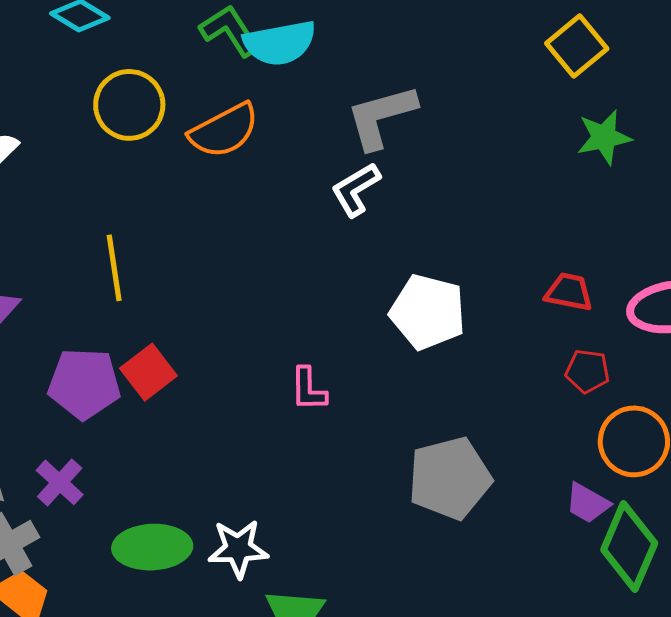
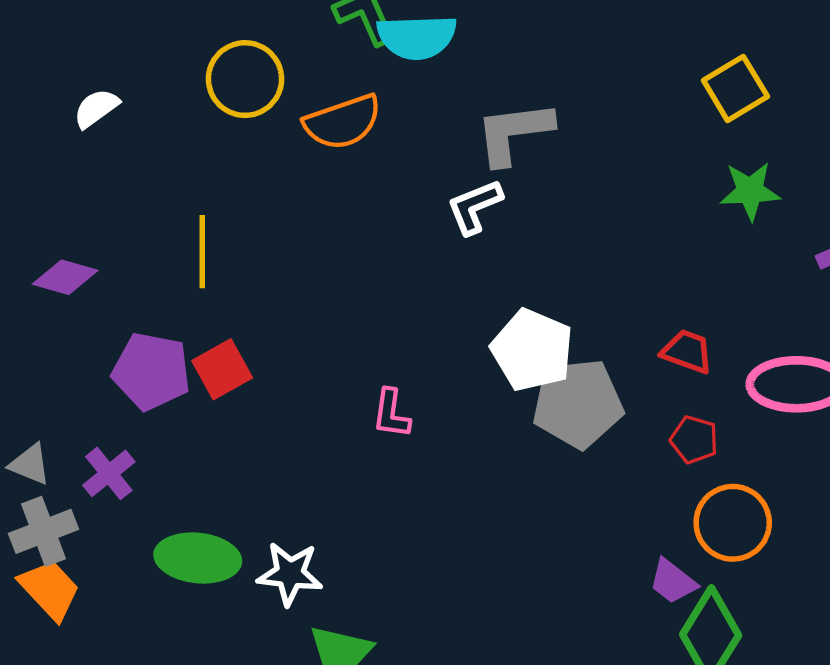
gray pentagon: (450, 478) -> (578, 404), moved

